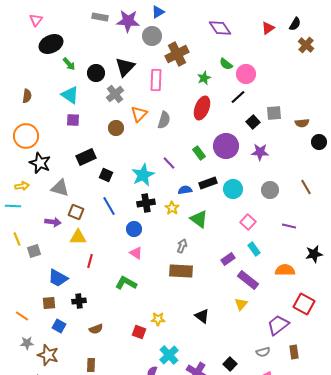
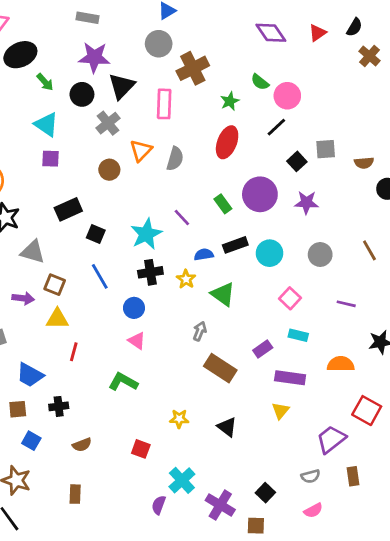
purple star: (128, 21) -> (94, 57), moved
purple diamond: (220, 28) -> (271, 33), moved
cyan rectangle: (254, 249) -> (298, 335), turned -40
brown rectangle: (181, 271) -> (220, 368), moved, turned 30
purple rectangle: (248, 280) -> (290, 378), turned -30
yellow star: (158, 319) -> (179, 419), moved

